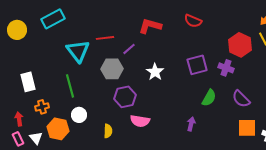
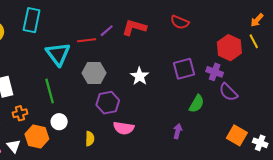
cyan rectangle: (53, 19) -> (32, 20), turned -50
purple line: (129, 49) -> (107, 31), moved
purple semicircle: (241, 99) -> (228, 92), moved
orange square: (247, 128) -> (237, 135), turned 30

